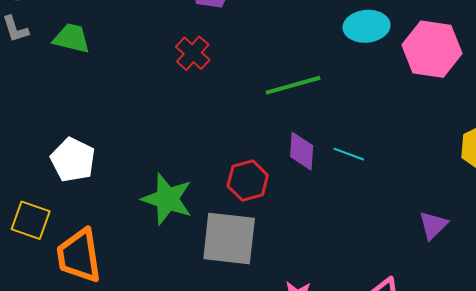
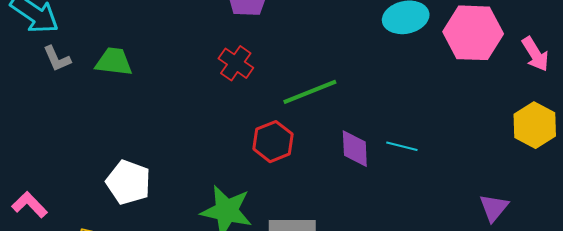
green line: (293, 85) -> (310, 92), moved
red hexagon: (248, 181) -> (273, 142), moved

